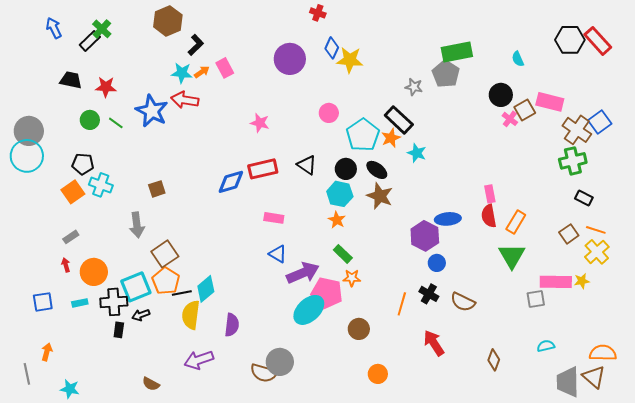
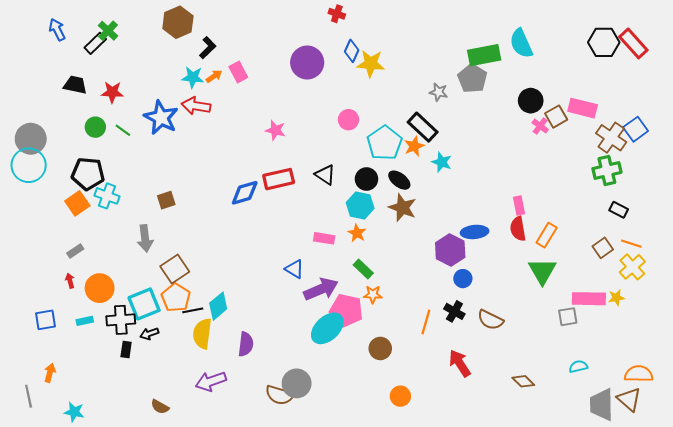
cyan semicircle: (518, 59) -> (521, 43), moved, size x1.8
black pentagon: (83, 164) -> (88, 174), size x1.4
pink rectangle: (274, 218) -> (324, 238), moved
brown diamond: (494, 360) -> (523, 381), turned -65

